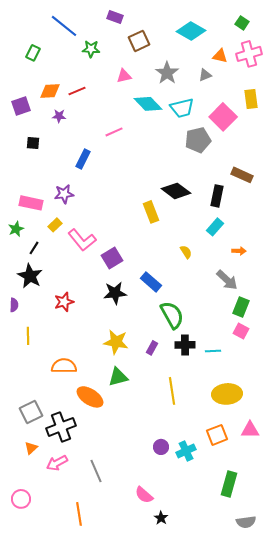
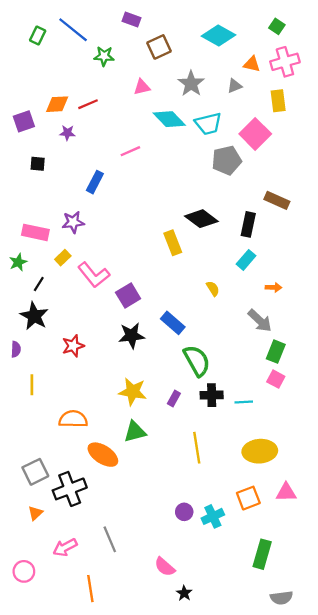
green rectangle: (33, 53) -> (38, 35), moved
yellow rectangle: (251, 99) -> (278, 101), moved
pink arrow: (57, 463) -> (65, 547), moved

